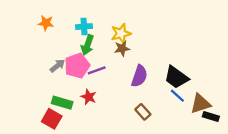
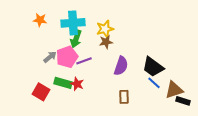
cyan cross: (84, 27) -> (73, 23), size x1.6
green rectangle: (62, 103) -> (63, 83), moved
brown rectangle: (143, 112) -> (124, 97), turned 40
red square: (52, 119) -> (41, 92), moved

